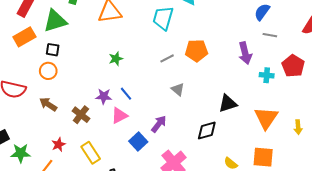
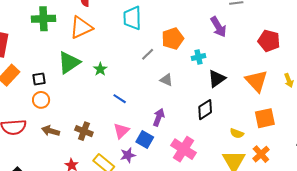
green triangle: (55, 21) -> (69, 63), moved
red pentagon: (293, 66) -> (269, 41), moved
cyan cross: (267, 75) -> (199, 57), moved
purple star: (104, 96) -> (128, 155), moved
pink triangle: (119, 116) -> (121, 131), moved

